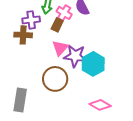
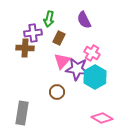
pink cross: (64, 13) -> (92, 53), moved
brown circle: (55, 79) -> (57, 92), size x0.6

